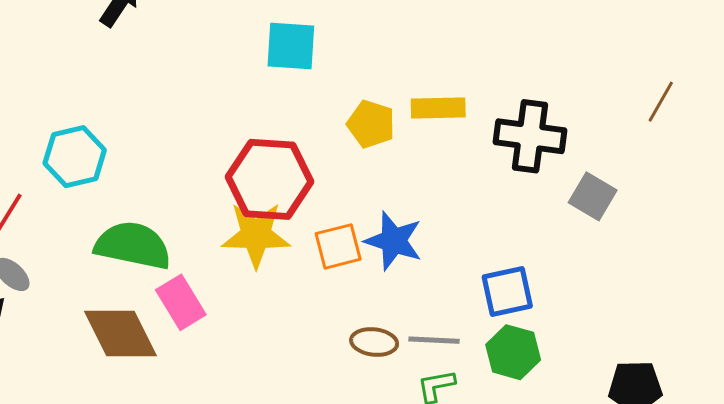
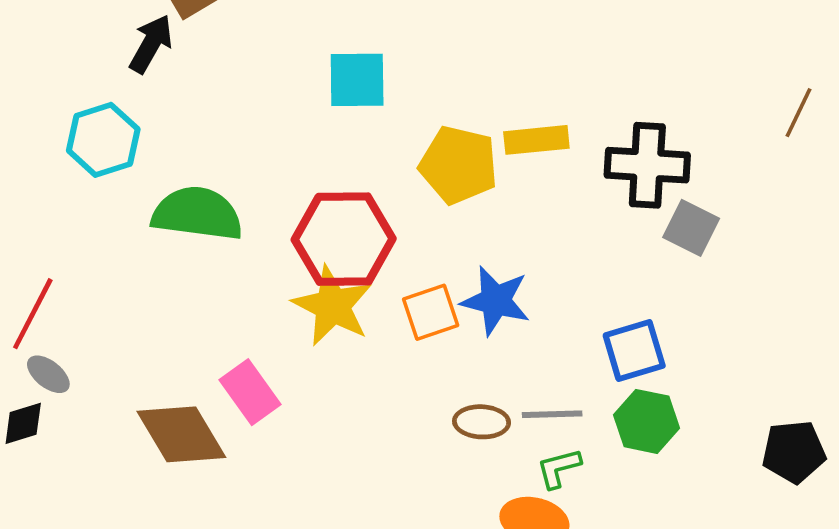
yellow pentagon: (371, 124) -> (459, 165), size x1.4
cyan hexagon: (75, 157) -> (103, 140), moved
gray square: (593, 196) -> (691, 228), moved
yellow star: (256, 235) -> (333, 306), turned 30
green semicircle: (133, 245) -> (197, 214), moved

